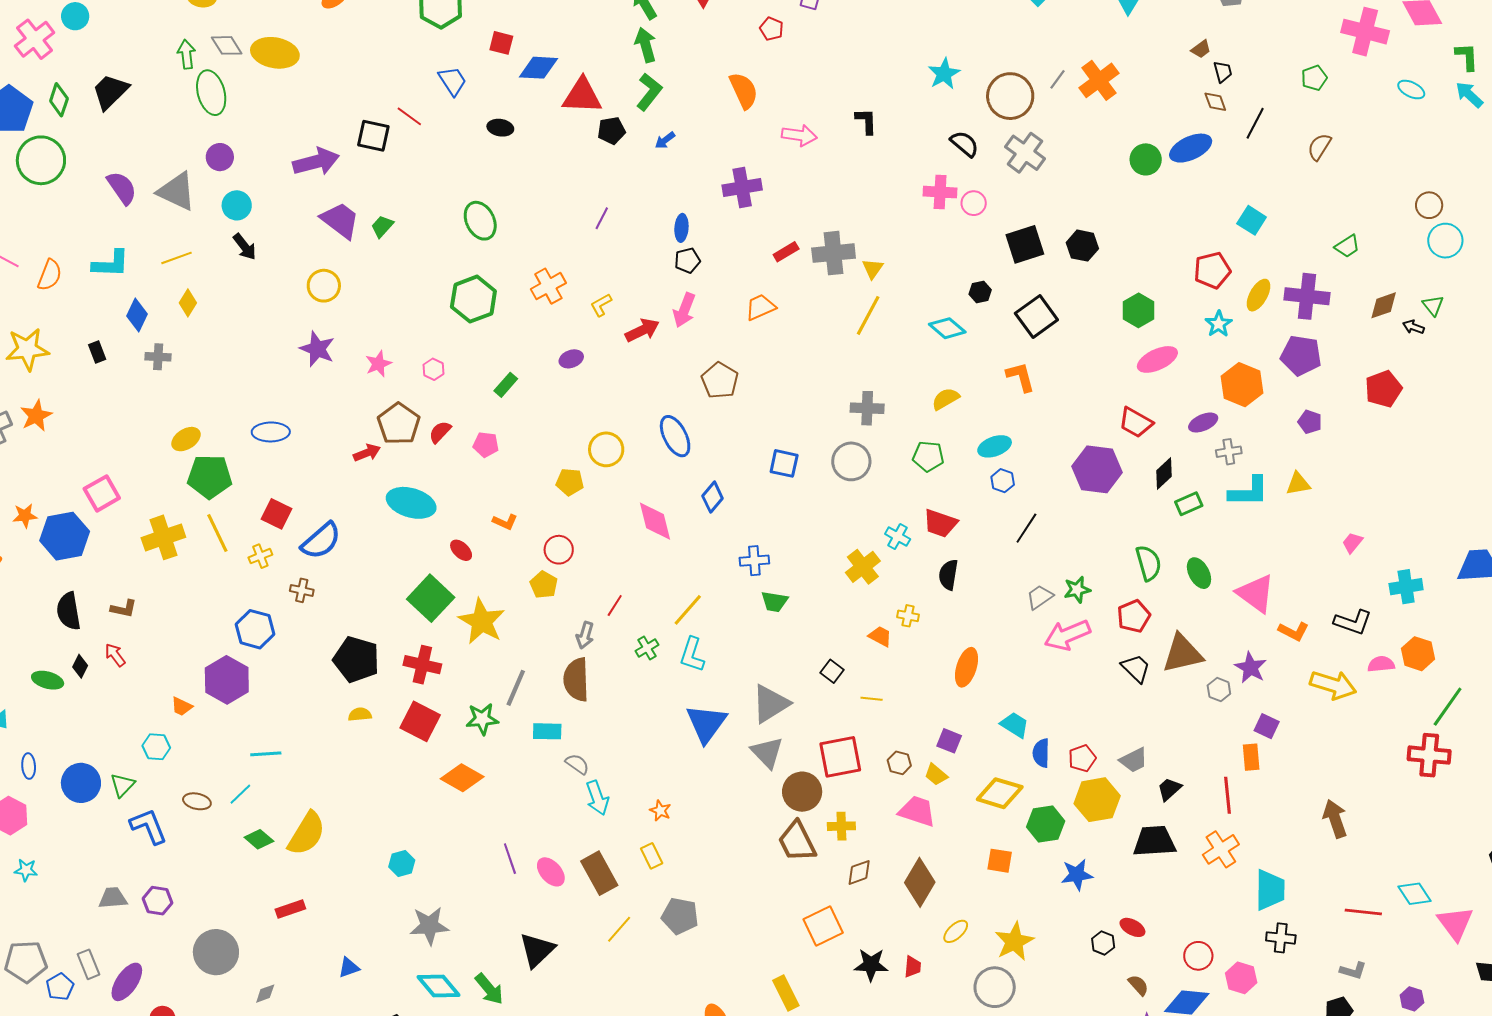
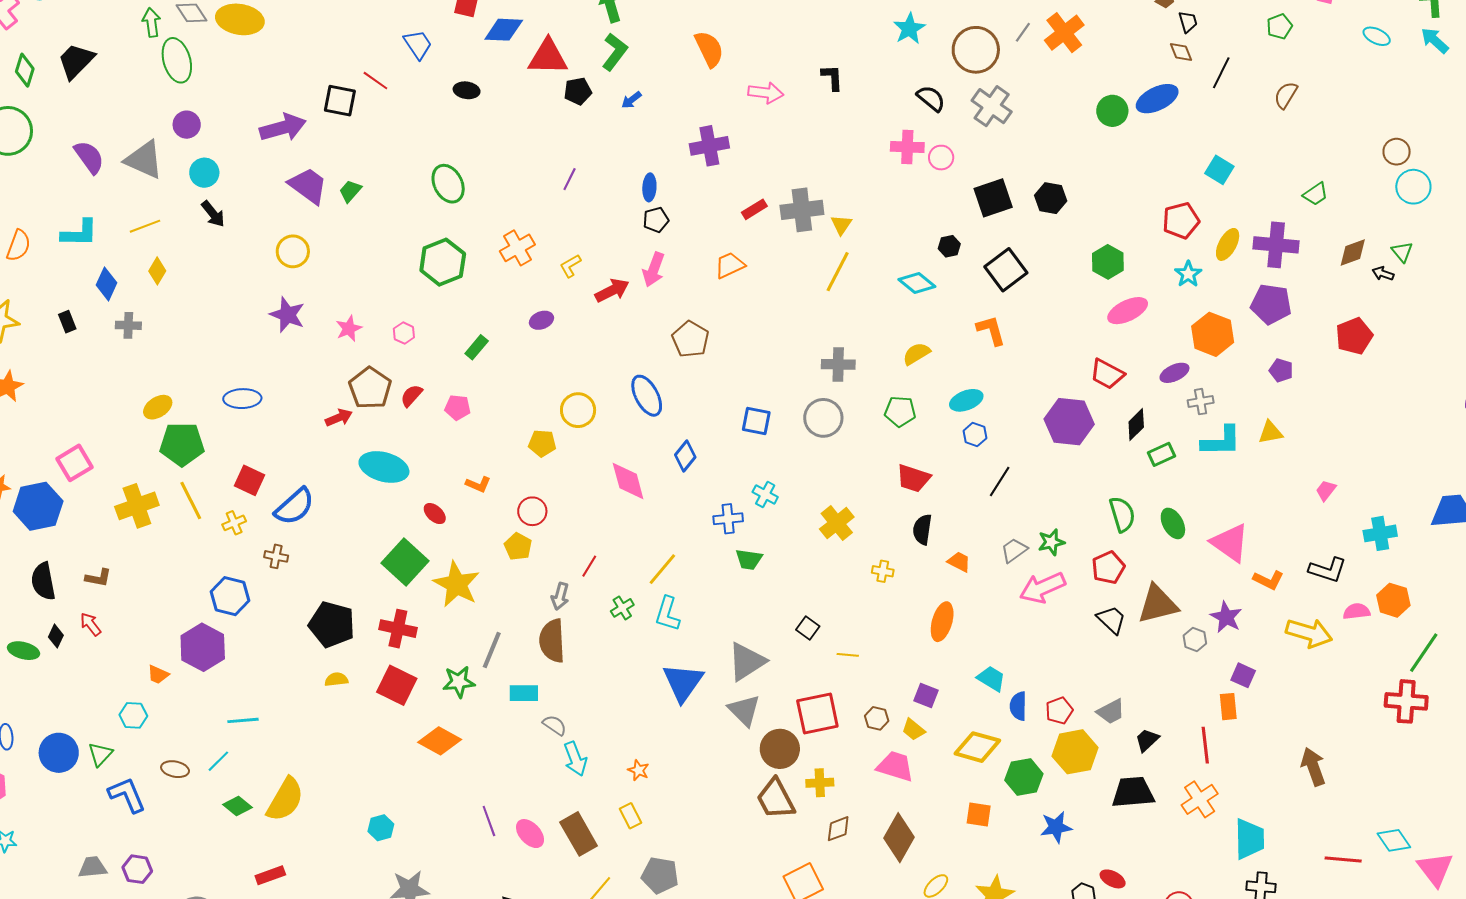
cyan cross: (898, 536) -> (765, 494), moved
orange trapezoid: (880, 636) -> (959, 562), moved

